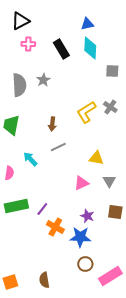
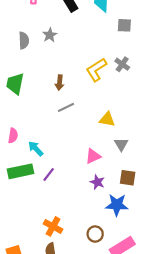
gray semicircle: (19, 85) -> (24, 40), size x0.7
cyan arrow: (30, 159) -> (36, 149), moved
pink triangle: (81, 183) -> (93, 156), moved
orange cross: (55, 227) -> (53, 226), moved
blue star: (80, 237) -> (117, 205), moved

